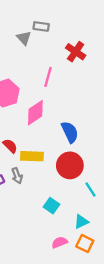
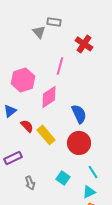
yellow rectangle: (32, 156) -> (46, 135), turned 48
gray arrow: (17, 176) -> (30, 183), moved
cyan line: (91, 190) -> (93, 172), moved

